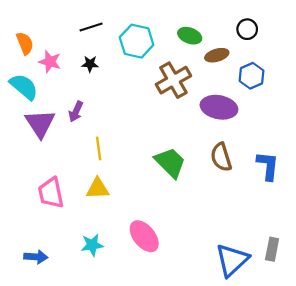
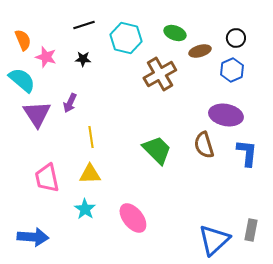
black circle: (247, 29) -> (236, 38), moved
purple ellipse: (219, 107) -> (226, 115), moved
cyan star: (92, 245) -> (85, 209), moved, turned -30
blue arrow: (36, 257) -> (33, 237), size x1.4

